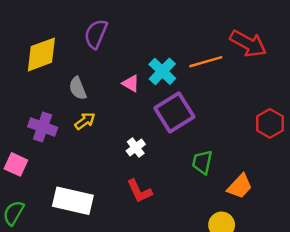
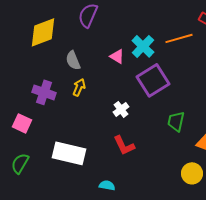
yellow arrow: (85, 121) -> (79, 87), turned -30

